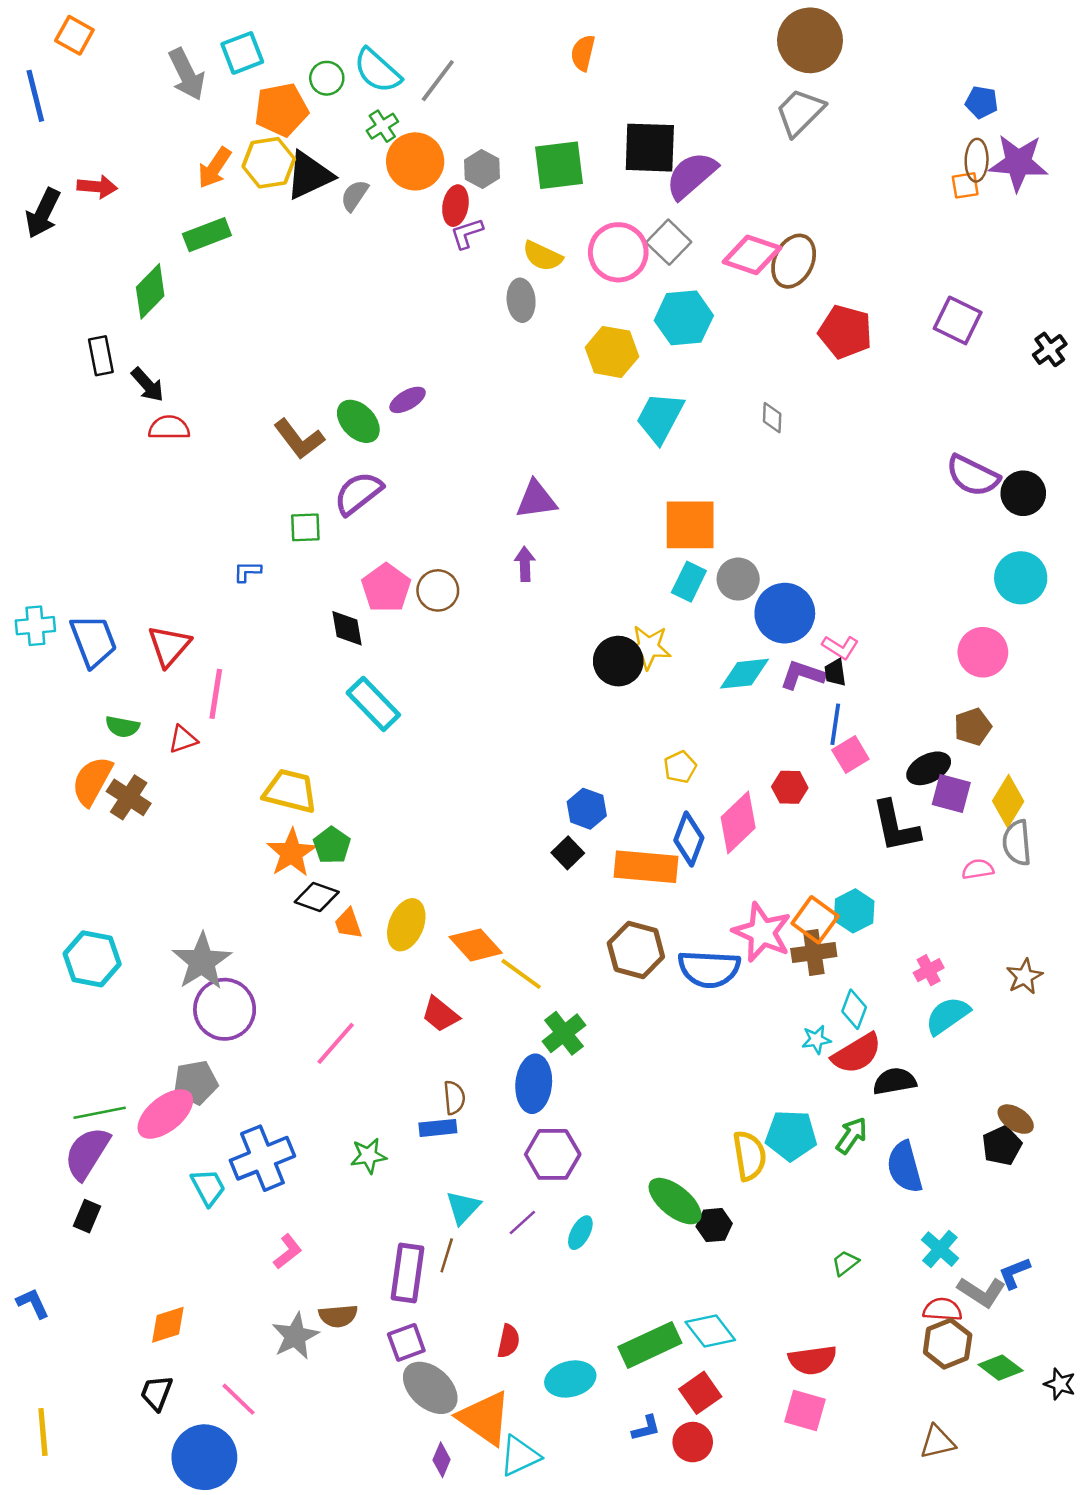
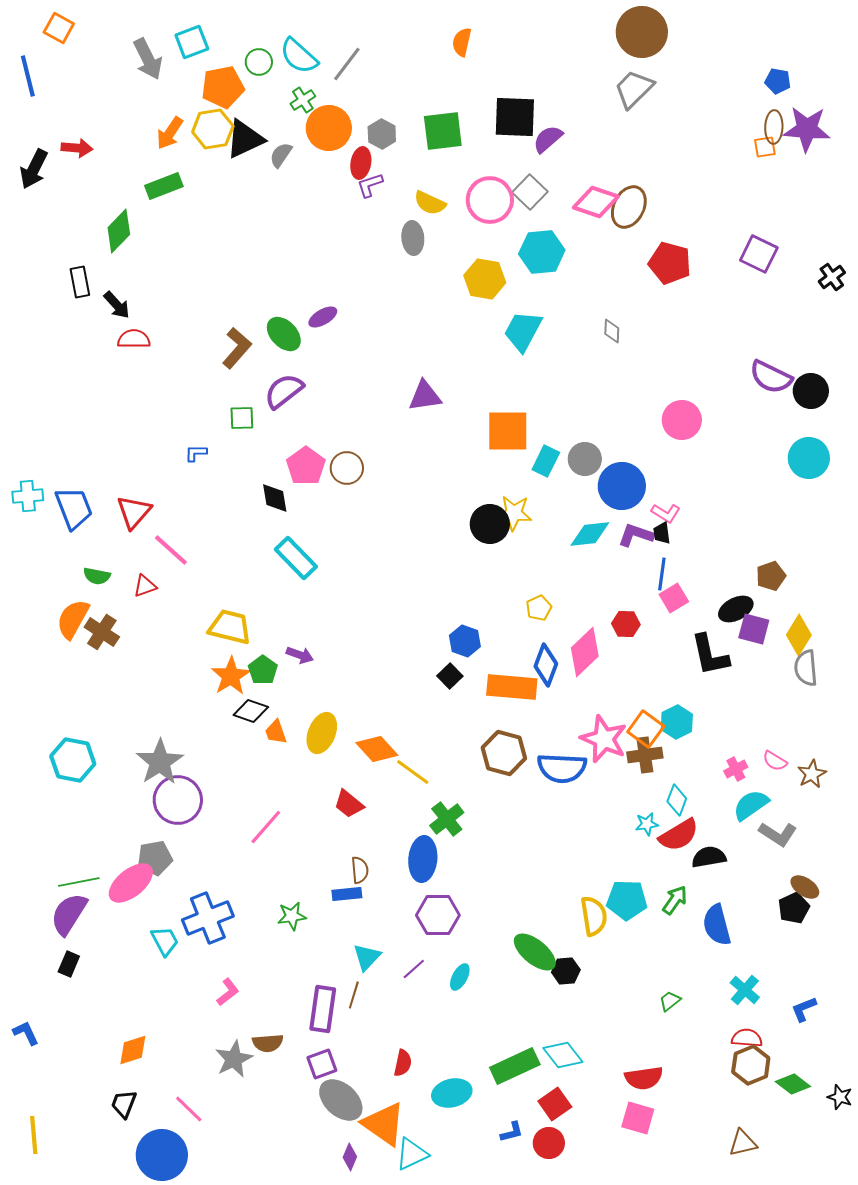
purple semicircle: (691, 175) -> (548, 139), size x0.7
brown L-shape: (299, 439) -> (237, 348), turned -102
orange square: (690, 525) -> (508, 431), moved
purple arrow: (525, 564) -> (300, 655), moved, turned 112
pink circle: (983, 652) -> (682, 420), moved
pink line: (216, 694) -> (171, 550), turned -57
pink semicircle: (978, 869) -> (775, 761), moved, turned -140
gray L-shape: (982, 1292) -> (778, 834), moved

